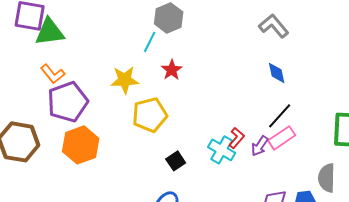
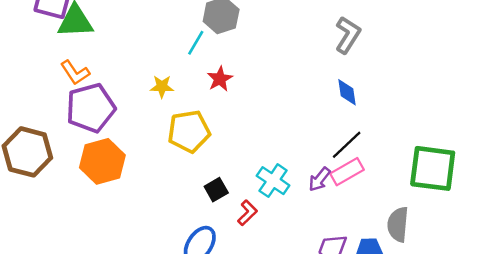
gray L-shape: (274, 26) -> (348, 35), turned 68
yellow star: (125, 80) -> (162, 87), size x0.7
red L-shape: (237, 138) -> (247, 213), moved

